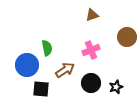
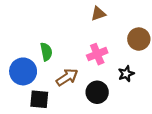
black star: (116, 87) -> (126, 74), moved

